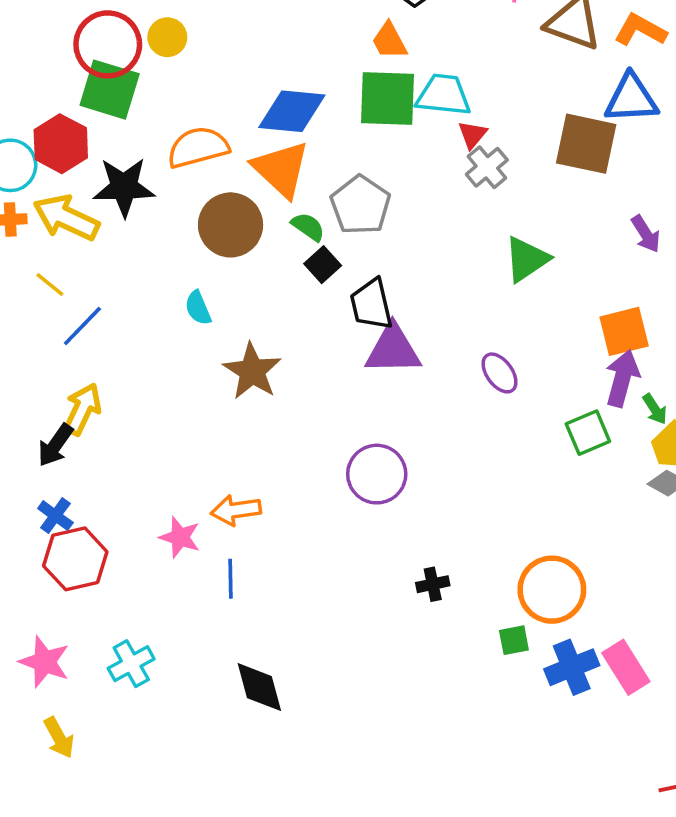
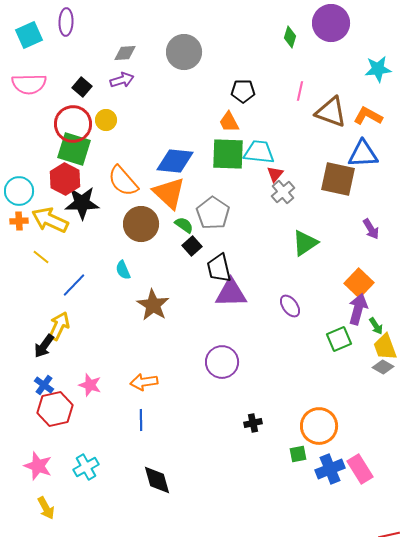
red hexagon: (61, 144) -> (65, 179), moved
orange semicircle: (198, 147) -> (123, 181), turned -116
blue line: (82, 326) -> (74, 285), moved
orange square: (624, 331) -> (359, 283), turned -32
pink star: (180, 537) -> (90, 385), moved

